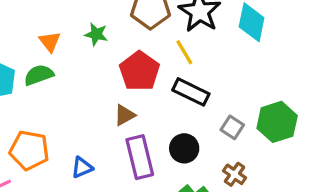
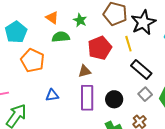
orange triangle: (50, 42) -> (52, 18), turned -32
green semicircle: (39, 75) -> (61, 37), moved
black rectangle: (191, 92) -> (141, 70), moved
orange pentagon: (29, 150) -> (32, 60), moved

